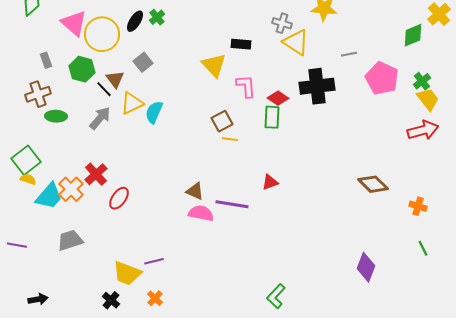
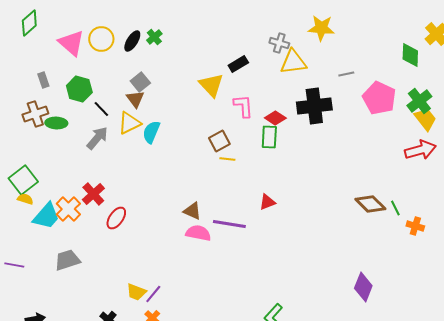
yellow circle: (102, 34) -> (101, 39), moved, size x0.7
green diamond: (413, 35) -> (410, 55), turned -65
yellow triangle: (296, 42) -> (293, 62), turned -40
black rectangle: (241, 44) -> (238, 64), turned -36
brown triangle: (115, 79) -> (135, 99), moved
green cross: (422, 81) -> (419, 101), size x1.4
green ellipse: (56, 116) -> (56, 123), moved
green line: (423, 248) -> (395, 208), moved
purple line: (154, 261) -> (153, 294), moved, turned -36
yellow trapezoid: (127, 273) -> (136, 292), moved, size x0.7

